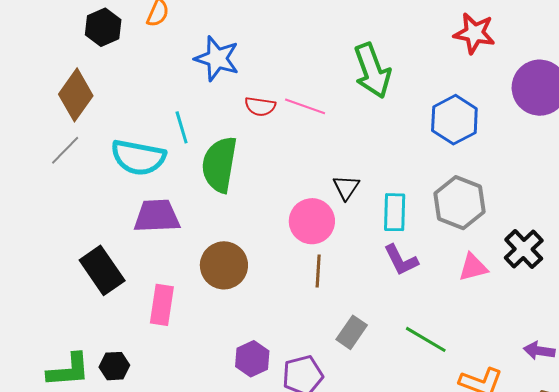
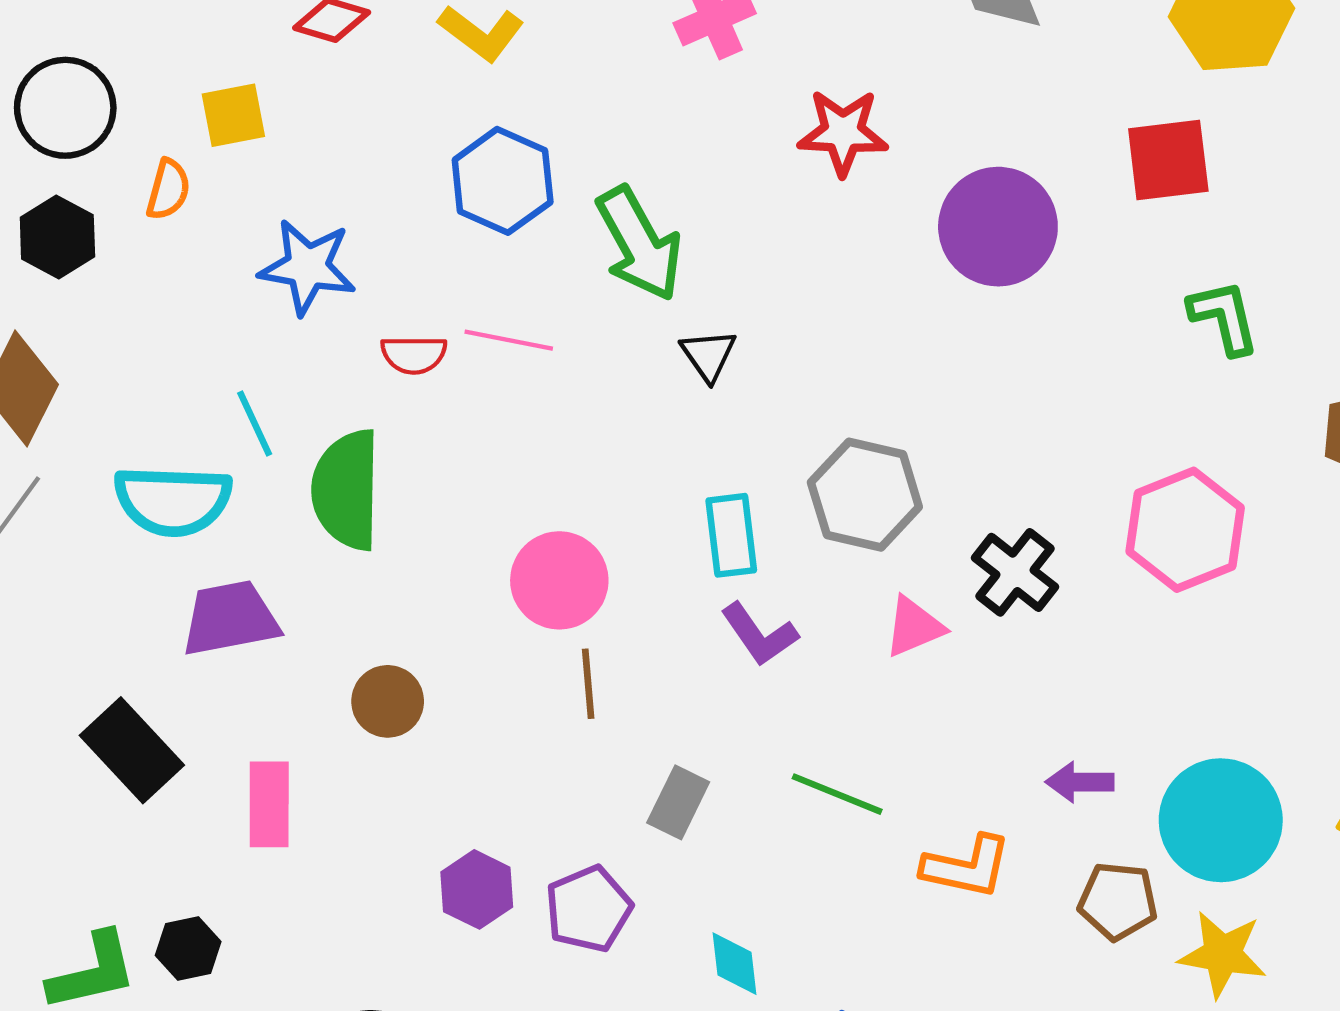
blue hexagon: (454, 120) -> (503, 181), moved
black triangle: (346, 187) -> (708, 355), moved
brown circle: (224, 265) -> (388, 701), size x0.7

